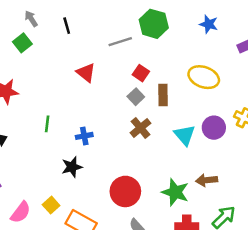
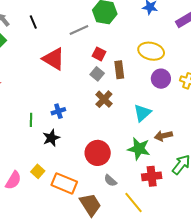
red triangle: (86, 73) -> (54, 59), size x1.4
green line: (47, 124) -> (31, 120), moved
purple circle: (214, 128) -> (161, 79), moved
cyan triangle: (185, 135) -> (142, 113), moved, turned 36

